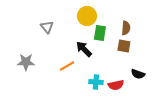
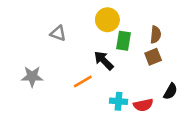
gray triangle: (47, 27) -> (58, 33), turned -32
brown square: (124, 46) -> (153, 57), turned -32
black semicircle: (138, 74) -> (170, 91), turned -80

